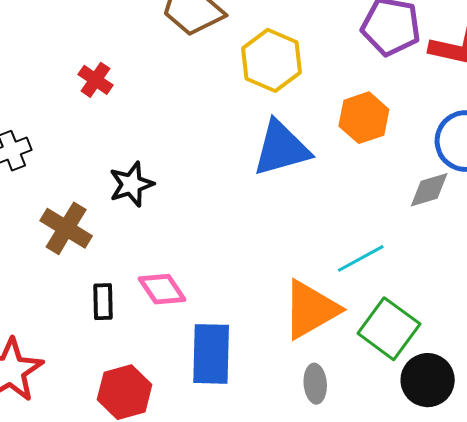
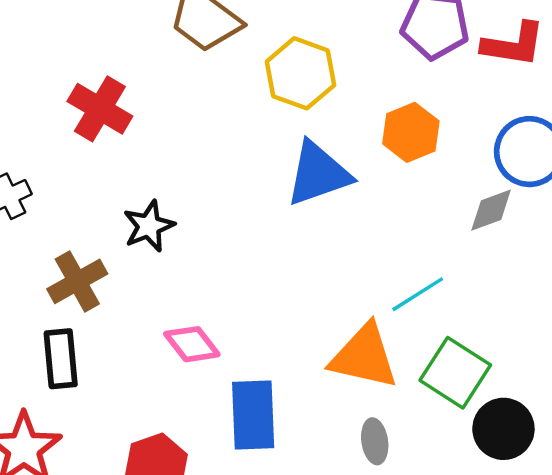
red cross: (96, 80) -> (100, 109), size x1.6
brown cross: (66, 228) -> (77, 281), turned 33
black rectangle: (103, 302) -> (61, 359), moved, size x1.4
orange triangle: (311, 309) -> (364, 356), turned 46

